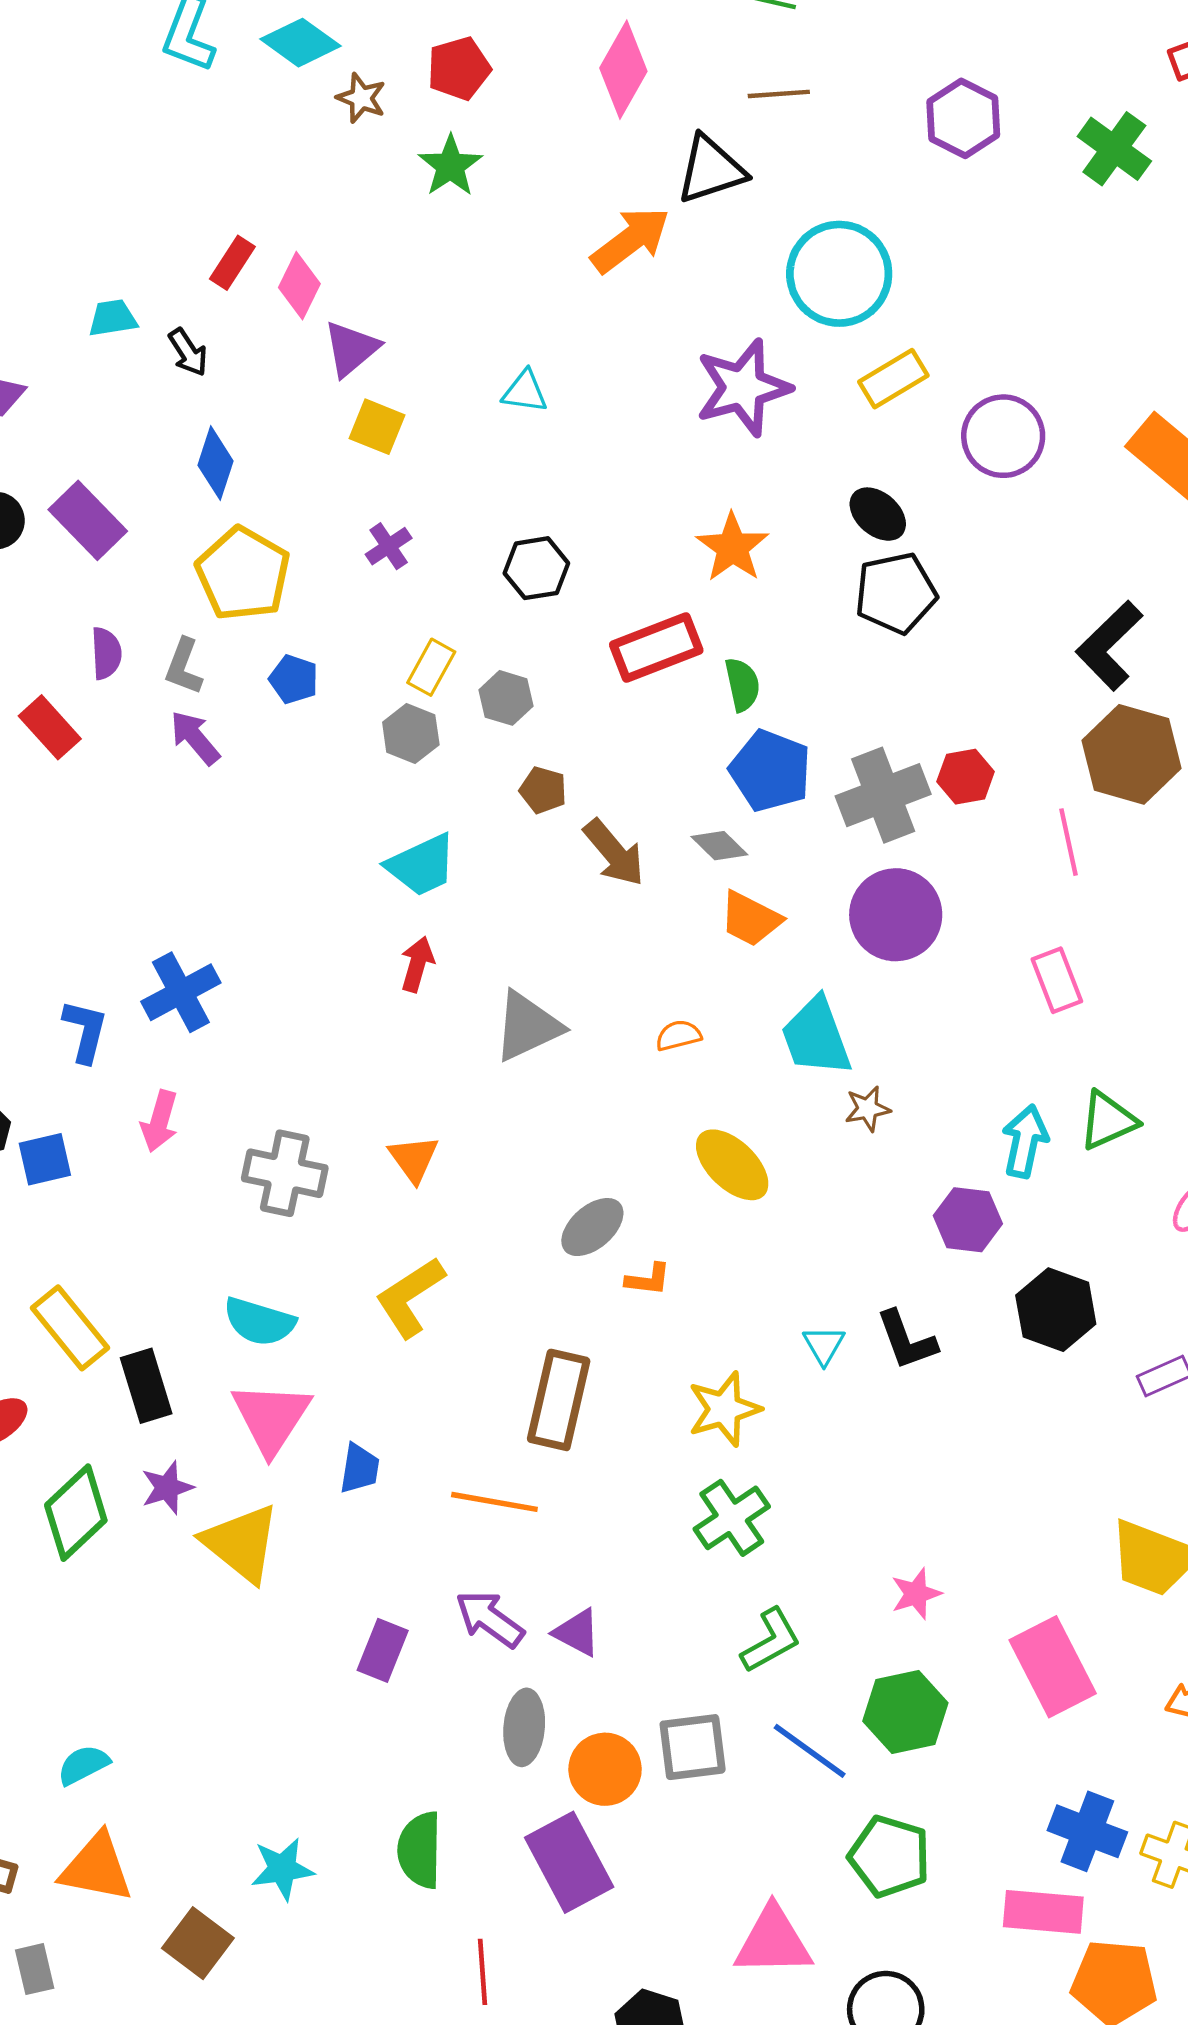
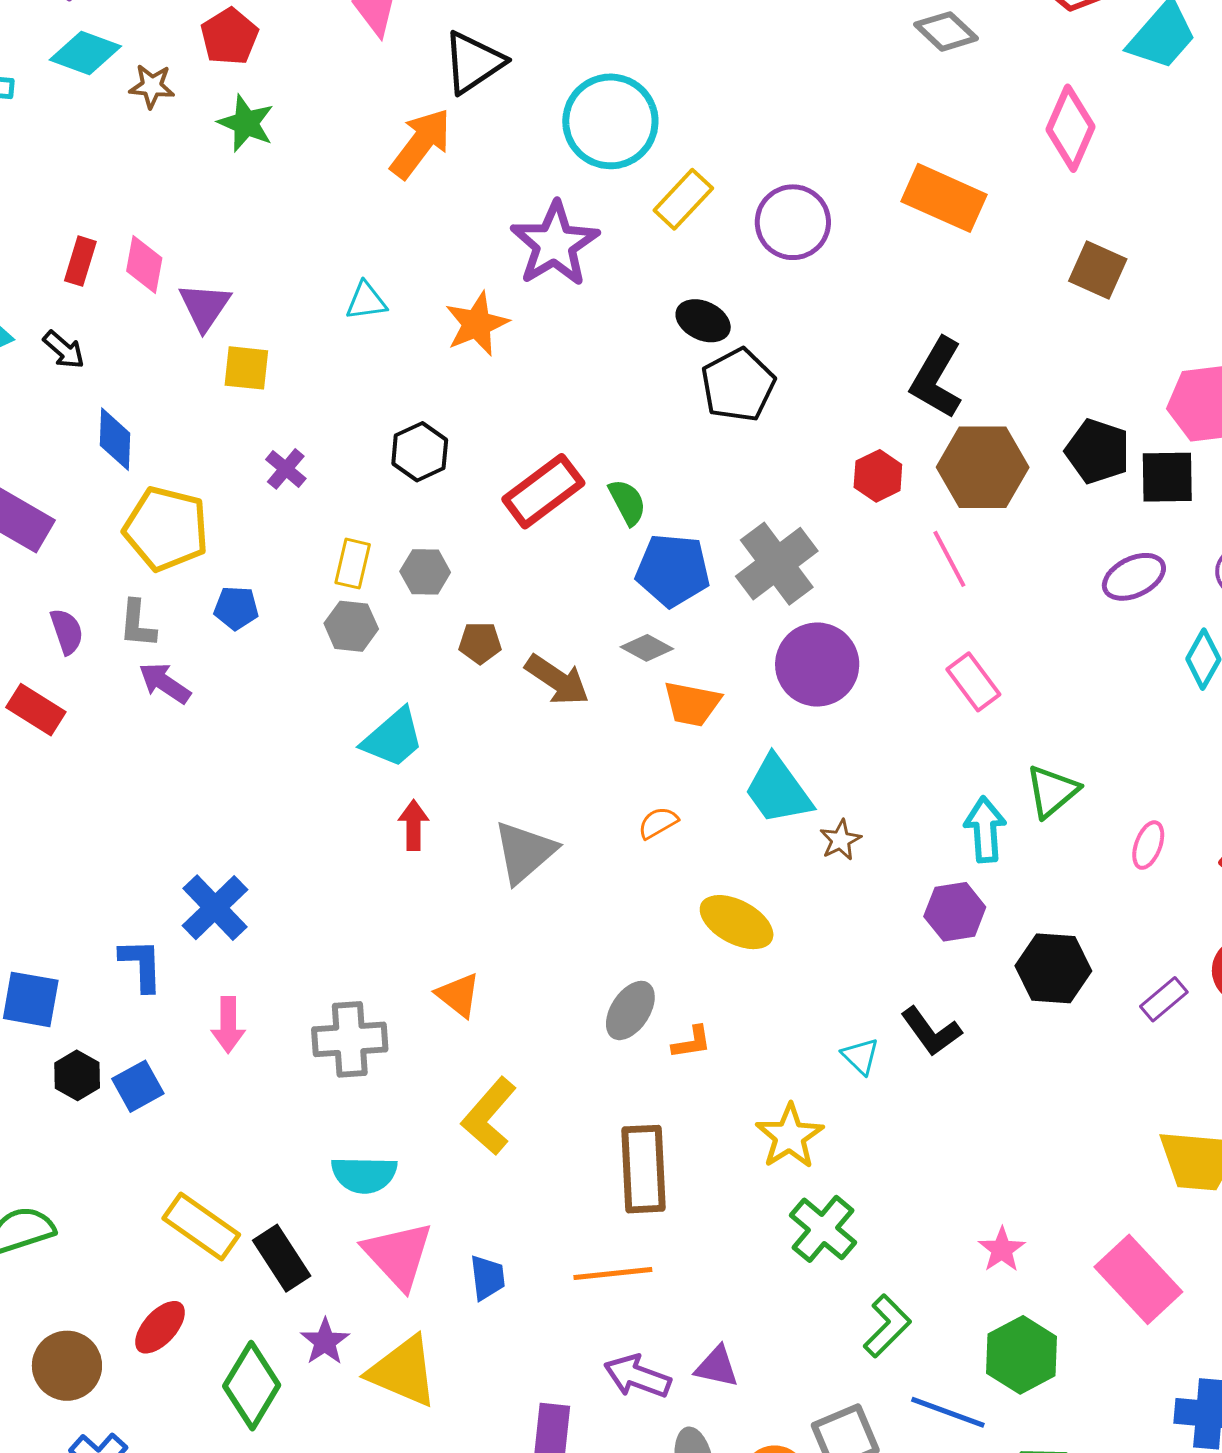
orange star: (732, 547) -> (477, 324), moved, turned 30
red hexagon: (966, 777) -> (878, 476), moved

